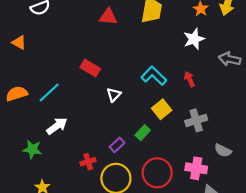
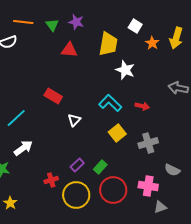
white star: (194, 39) -> (125, 70), moved, turned -30
red arrow: (190, 79) -> (142, 106), turned 128
green rectangle: (143, 133) -> (100, 167), moved

